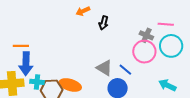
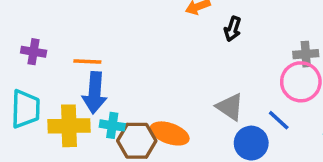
gray cross: (146, 35) -> (306, 54), turned -32
blue line: (125, 70) -> (279, 120), moved

